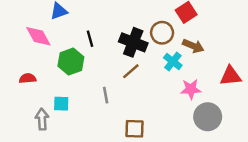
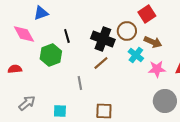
pink star: (191, 89) -> (157, 69), moved
cyan square: (61, 104) -> (60, 111), moved
gray arrow: (42, 119) -> (27, 103), turned 54

